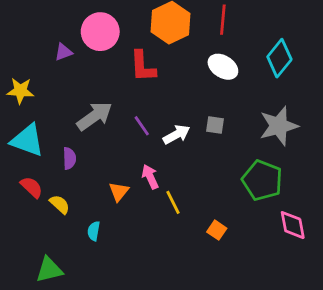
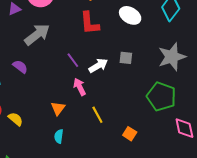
red L-shape: (143, 66) -> (90, 23), moved
gray arrow: (94, 116) -> (37, 34), moved
purple semicircle: (69, 158) -> (20, 67), moved, turned -49
pink arrow: (150, 177) -> (80, 87), moved
cyan semicircle: (94, 231) -> (59, 136), moved

